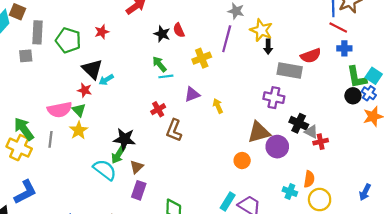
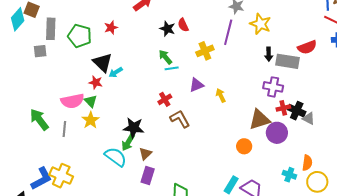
black arrow: (268, 47) -> (269, 54), moved
brown L-shape: (174, 130) -> (180, 119), turned 130
red cross: (321, 142) -> (283, 108), moved
yellow cross: (19, 148) -> (61, 176), moved

